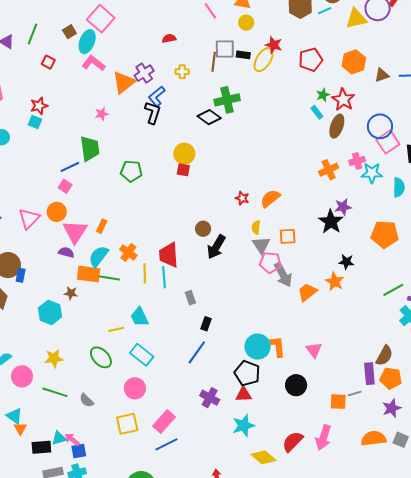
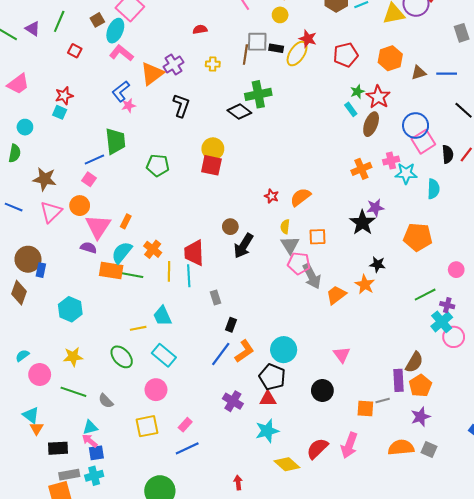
blue L-shape: (157, 96) -> (121, 91), moved
red square: (183, 170) -> (211, 165), size x1.5
brown star: (71, 293) -> (45, 179), moved, size x1.6
orange L-shape: (277, 346) -> (244, 351), moved, turned 60
orange pentagon: (391, 378) -> (420, 386), turned 30
pink rectangle: (164, 422) -> (185, 425), size x0.6
cyan triangle: (59, 438) -> (90, 427), moved

